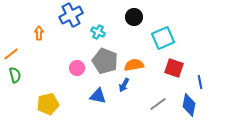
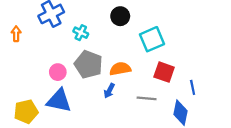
blue triangle: (98, 96) -> (59, 101), moved, size x1.4
gray line: (158, 104) -> (147, 98), moved, turned 42

